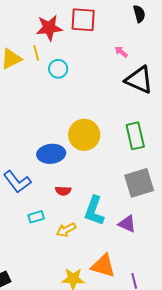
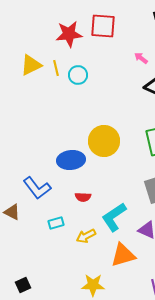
yellow line: (36, 53) -> (56, 68), moved
cyan L-shape: (94, 211) -> (114, 217), turned 36
orange triangle: (103, 266) -> (123, 255), moved, turned -32

